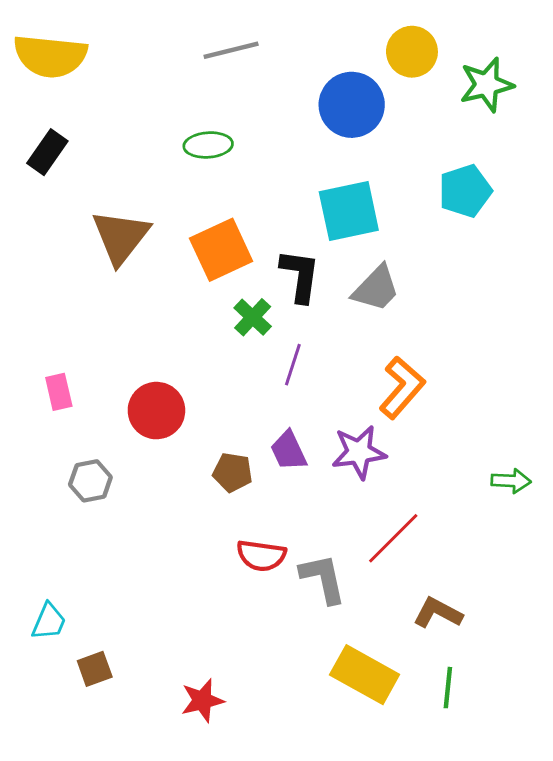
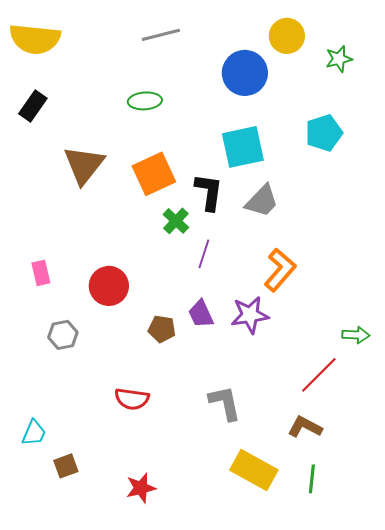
green star: (487, 85) -> (339, 59), size x0.7
red line: (393, 538) -> (319, 375), moved
red semicircle: (261, 556) -> (132, 399), moved

